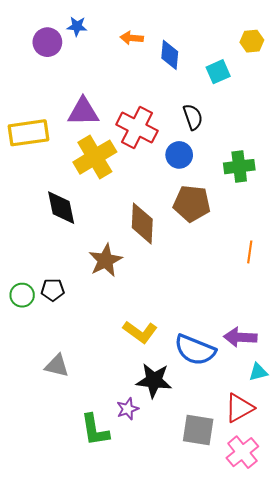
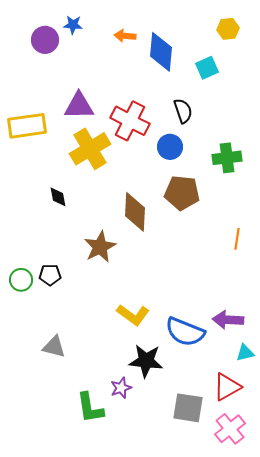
yellow hexagon: (252, 41) -> (228, 29), moved
blue diamond: (170, 55) -> (161, 52), size x1.4
black diamond: (61, 208) -> (58, 197), size x0.6

